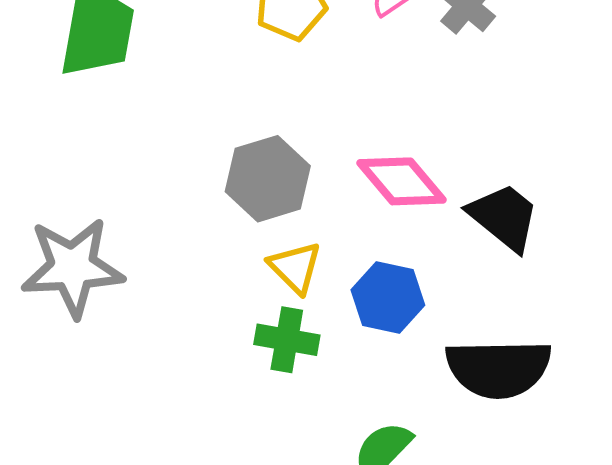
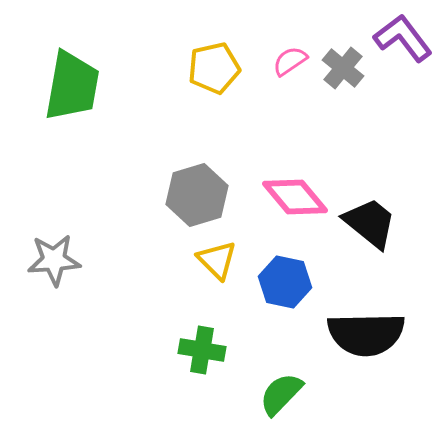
gray star: (73, 267) -> (54, 260), size x0.7
green cross: (287, 340) -> (202, 350), moved

